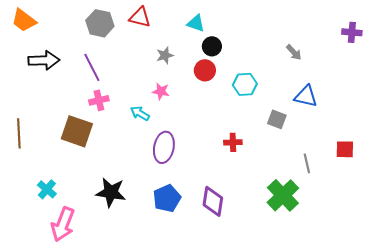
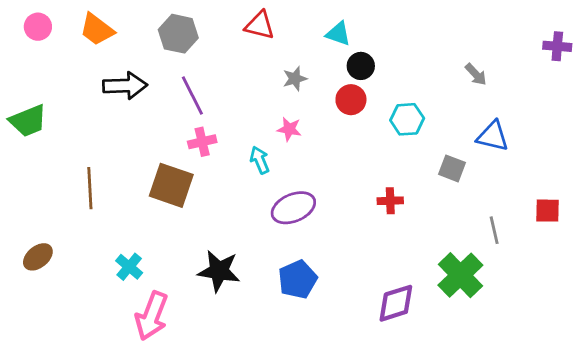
gray hexagon: (100, 23) -> (178, 34), moved
cyan arrow: (140, 113) -> (260, 160), turned 36
purple ellipse: (164, 147) -> (293, 208), turned 56
purple diamond: (213, 201) -> (396, 303), moved, turned 64

